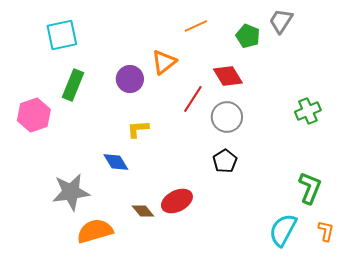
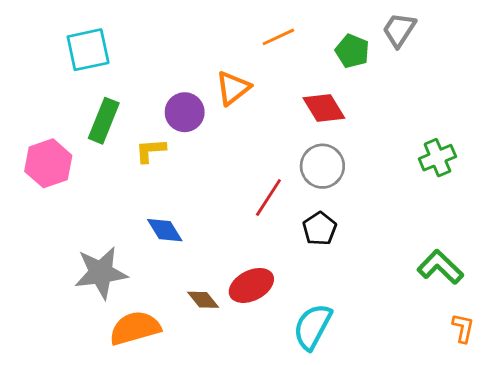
red line: (193, 99) -> (268, 197), moved
yellow L-shape: (138, 129) -> (151, 151), moved
green L-shape: (310, 188) -> (440, 267), turned -68
cyan semicircle: (283, 230) -> (312, 327), moved

